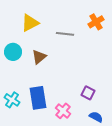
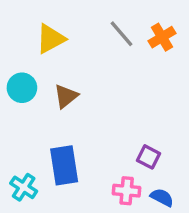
gray line: (65, 34) -> (122, 34), moved, turned 42
cyan cross: (12, 100) -> (24, 187), moved
pink cross: (63, 111) -> (127, 191), moved, turned -35

